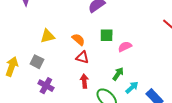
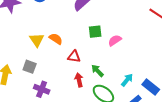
yellow triangle: (47, 36) -> (37, 40), turned -42
orange semicircle: (78, 39) -> (56, 39), moved
green arrow: (118, 74) -> (97, 71), moved, turned -72

